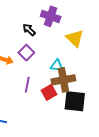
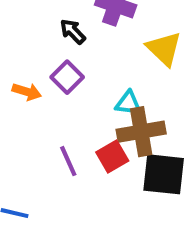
purple line: (27, 85) -> (68, 161), moved, turned -35

